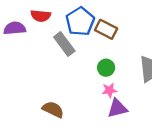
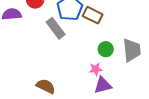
green circle: (106, 68) -> (106, 49), moved

